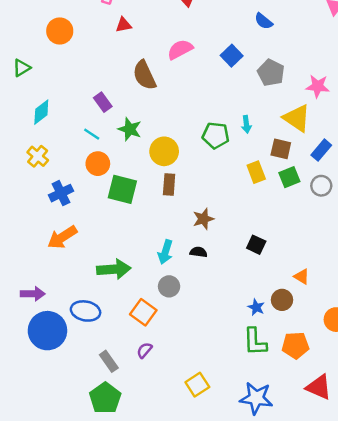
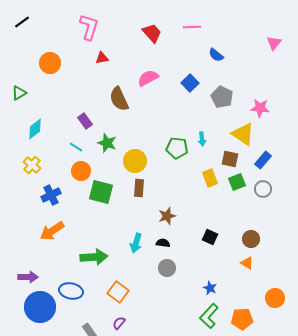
gray circle: (169, 286) -> (167, 268), moved
brown circle: (282, 300) -> (251, 239), moved
green L-shape: (255, 342) -> (209, 316), turned 45

